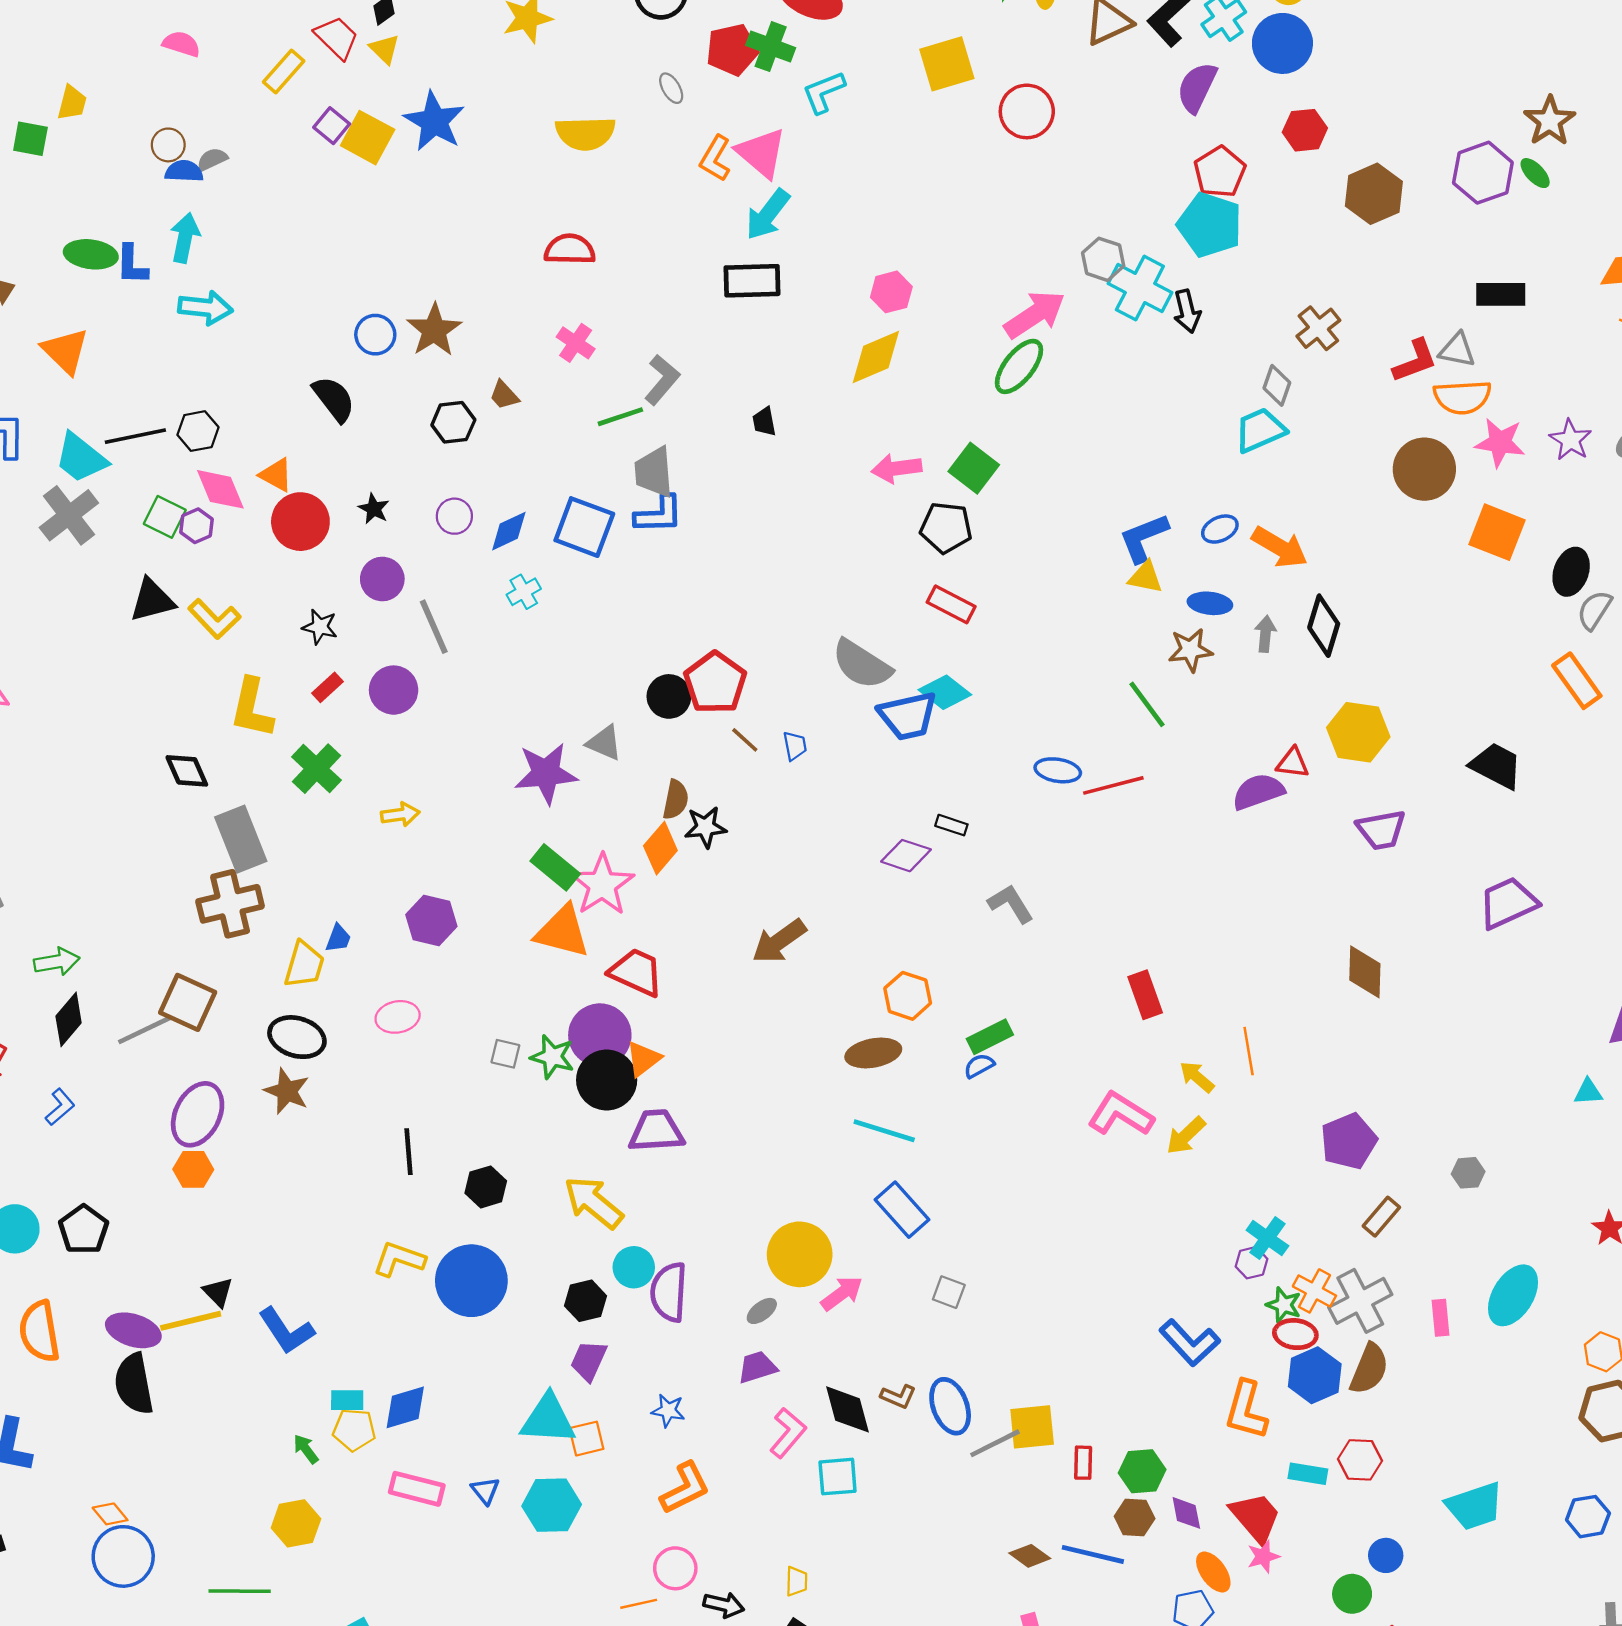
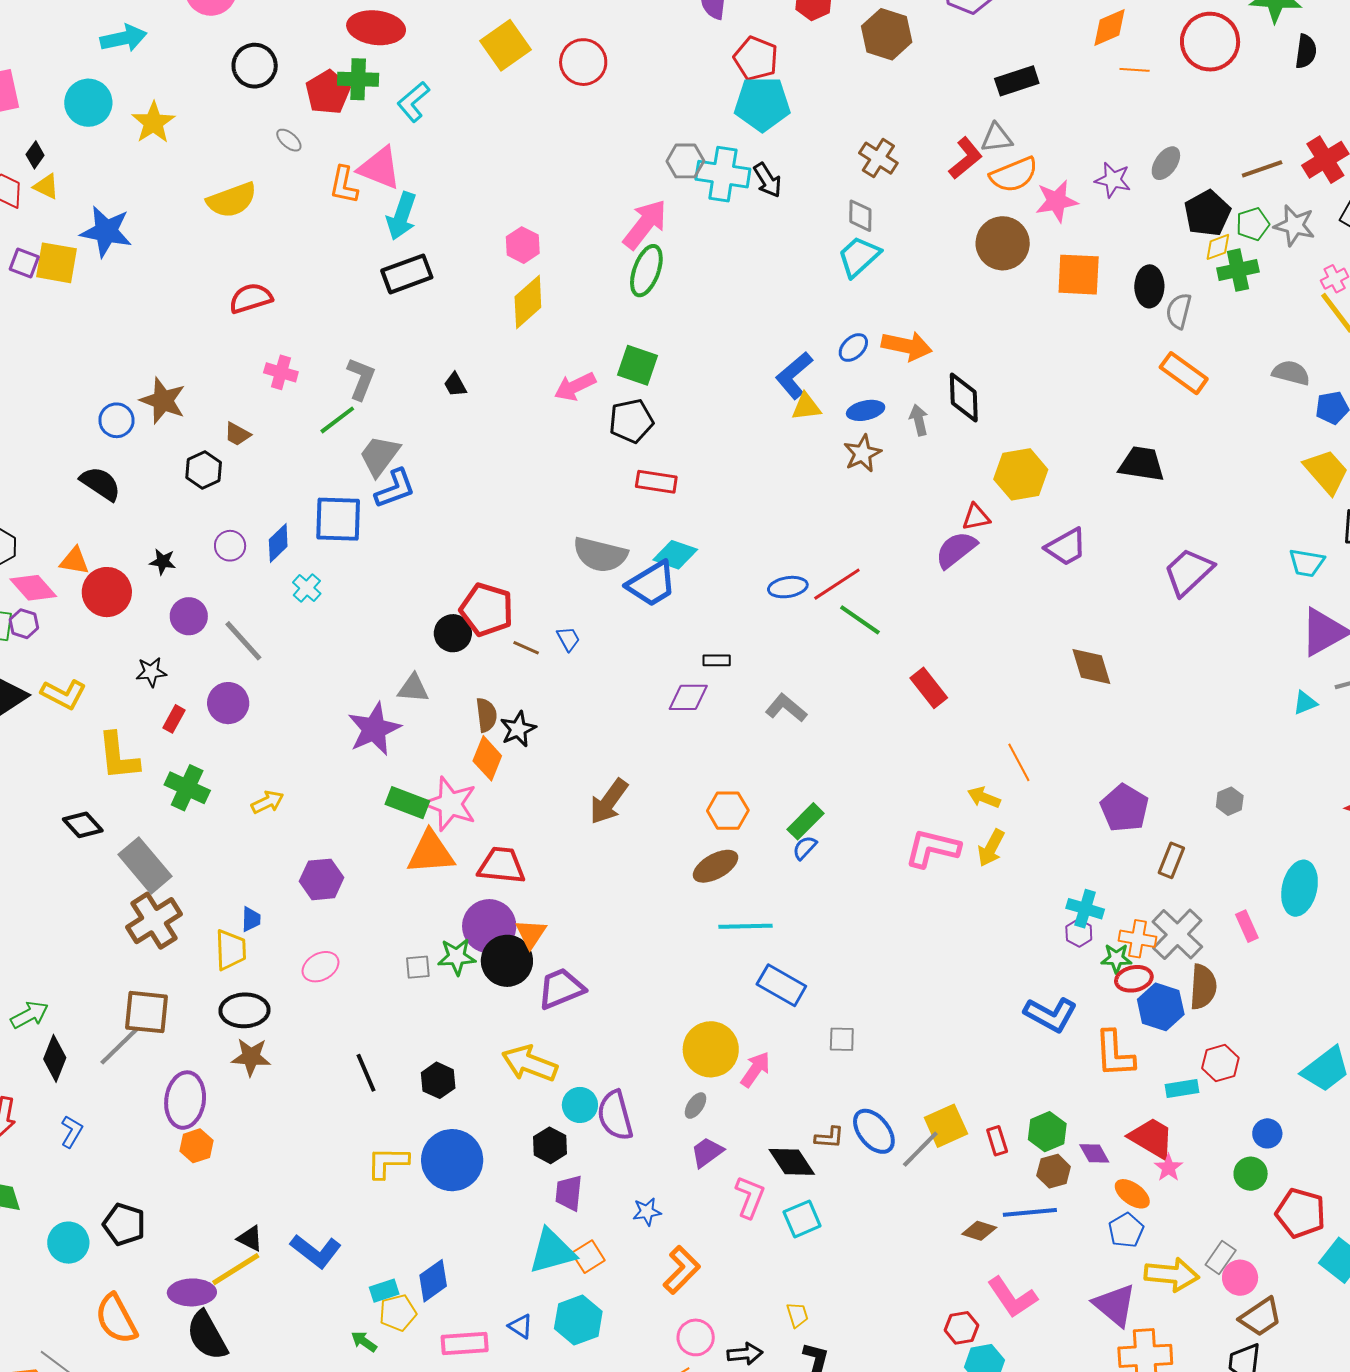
gray trapezoid: (654, 472) -> (380, 456), turned 60
green line: (1147, 704) -> (860, 620), moved
red rectangle: (1145, 995) -> (929, 688), moved

